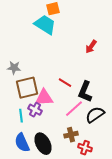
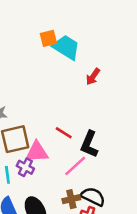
cyan trapezoid: (45, 25) -> (66, 47), moved
red arrow: (91, 47) -> (93, 77), moved
black semicircle: (95, 115) -> (93, 197), moved, turned 60

